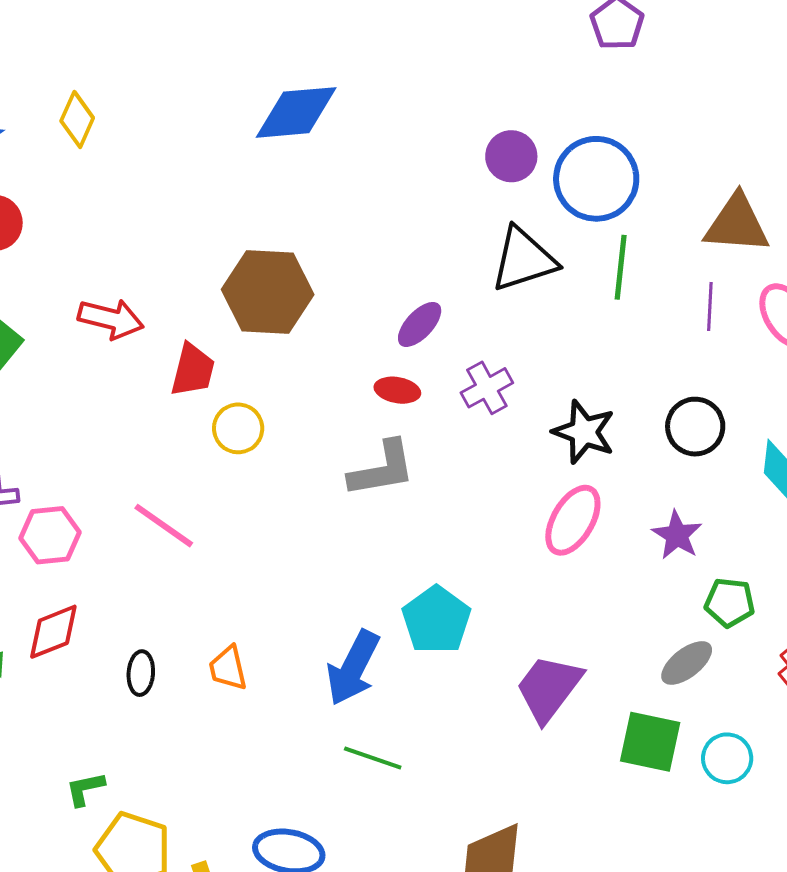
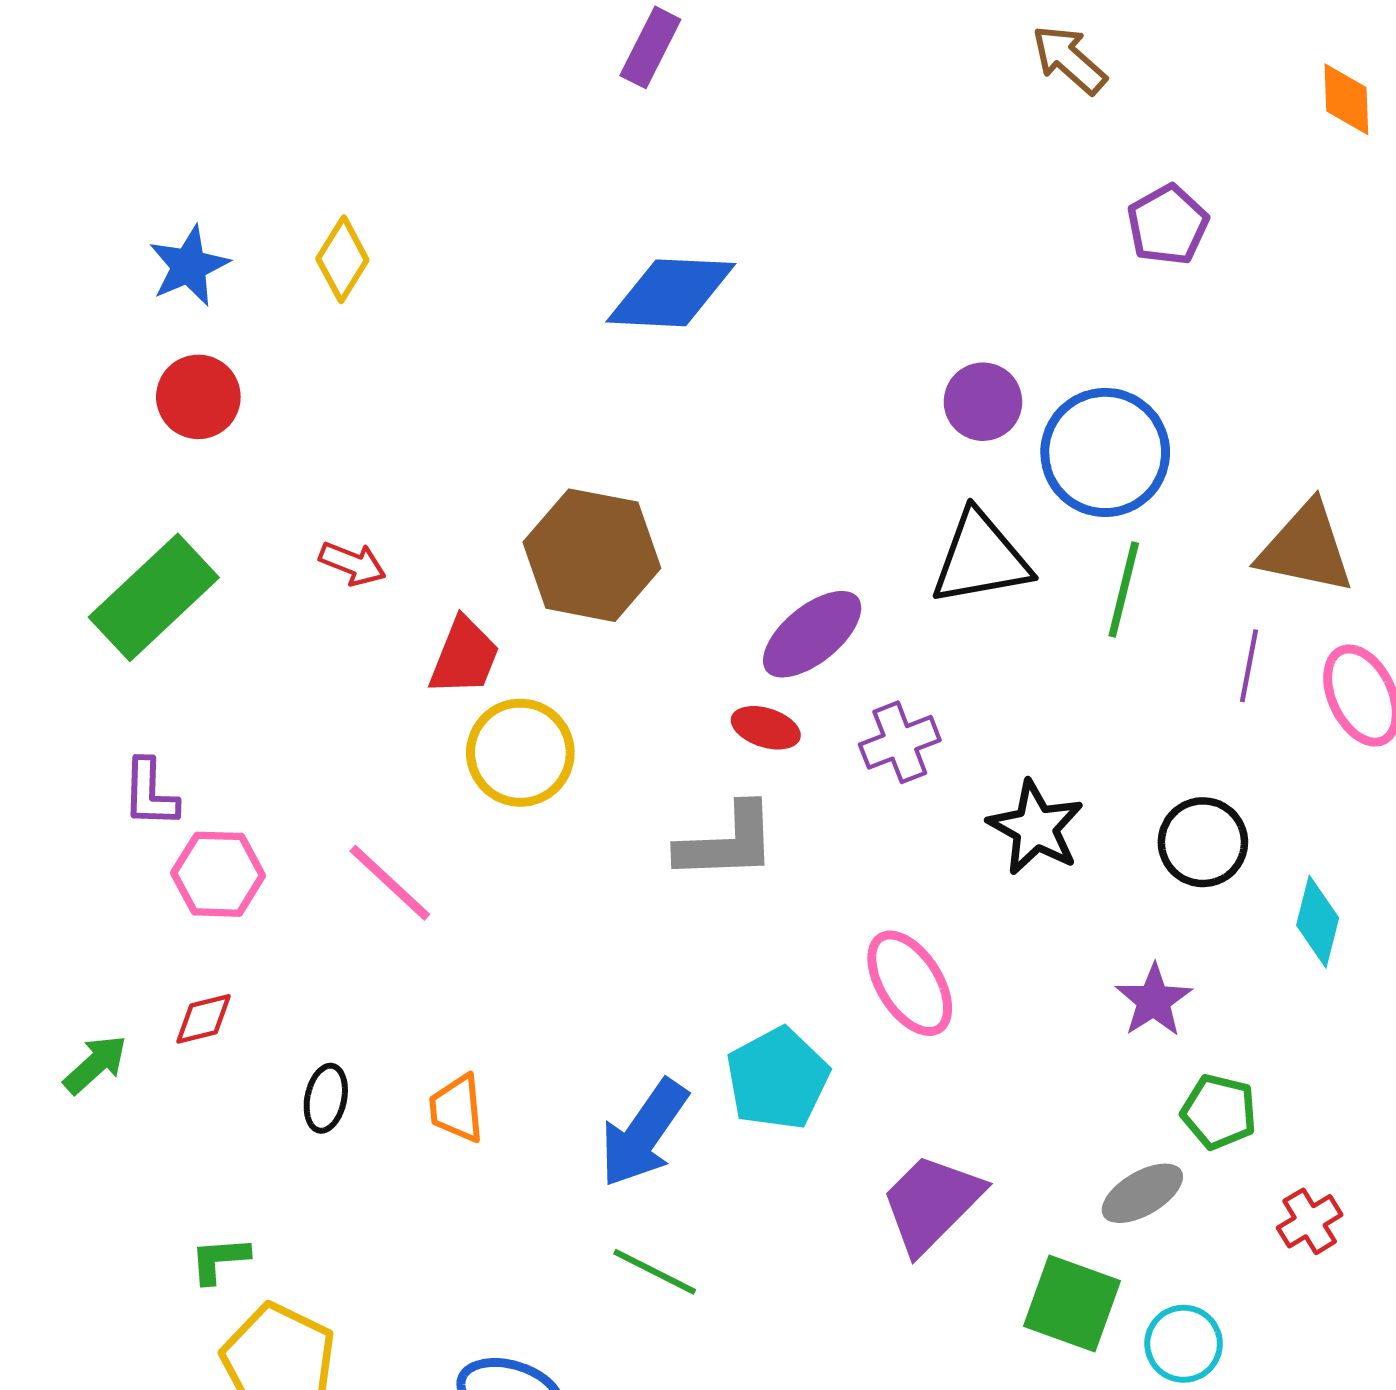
red arrow: (111, 319) -> (353, 564), size x0.7
purple ellipse: (420, 324) -> (812, 634), size x1.4
yellow circle: (238, 428) -> (520, 753), size x1.4
pink ellipse: (573, 520) -> (910, 983), moved, turned -70
red diamond: (53, 632) -> (204, 1019), size x0.7

